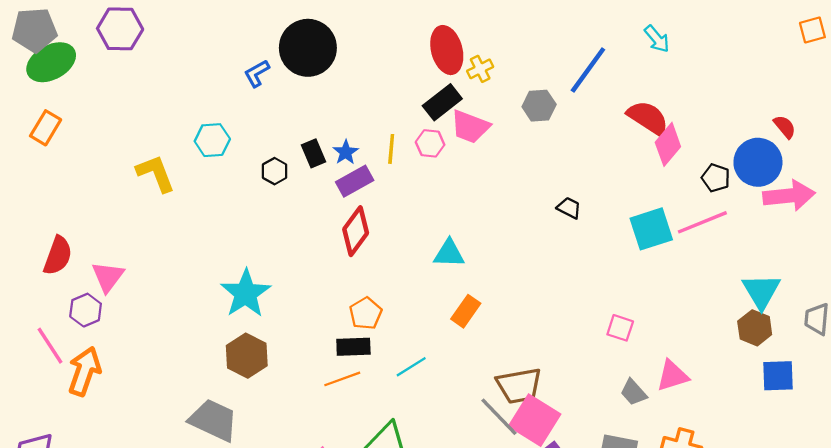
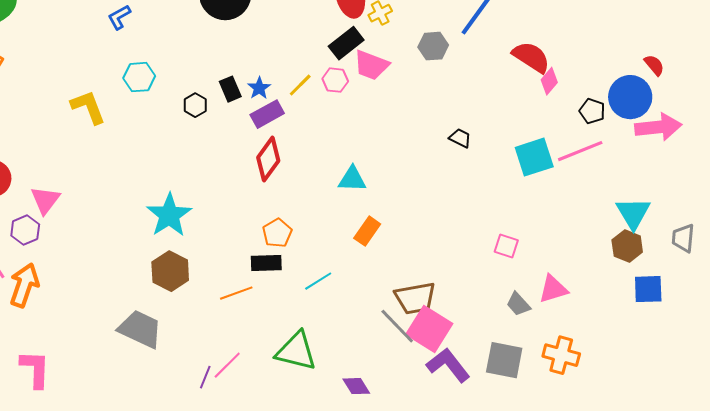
blue L-shape: (257, 73) -> (119, 17), moved
pink diamond: (668, 144) -> (549, 81), size x0.7
yellow line: (391, 149) -> (300, 85), turned 40
orange line: (342, 379) -> (236, 293), moved

